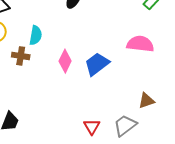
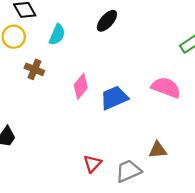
cyan semicircle: (36, 35) -> (57, 35), moved

